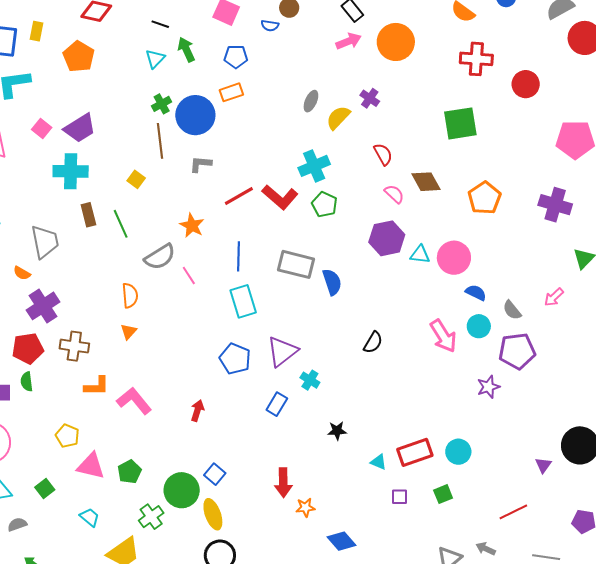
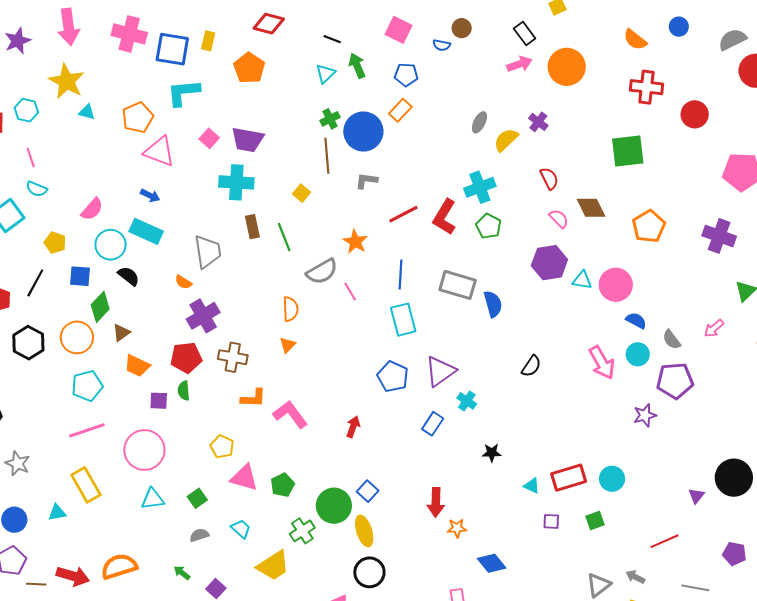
orange rectangle: (231, 92) -> (400, 110), turned -30
purple trapezoid: (80, 128) -> (248, 140), turned 40
red L-shape: (280, 197) -> (445, 217), turned 78
gray semicircle: (17, 524) -> (199, 535), moved

